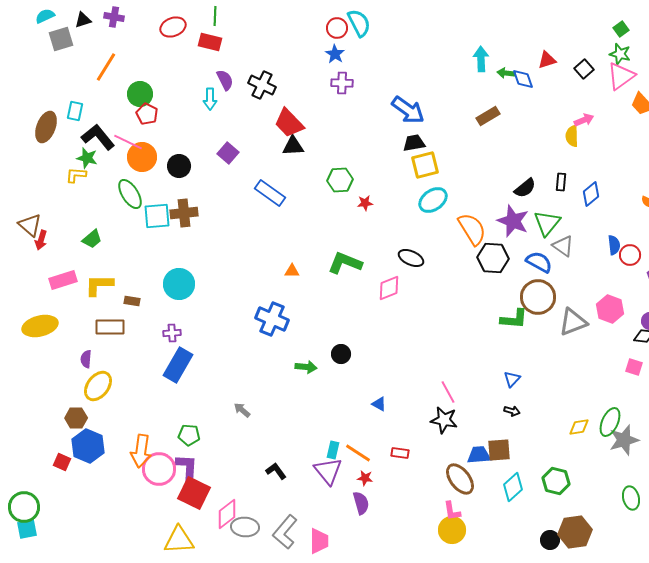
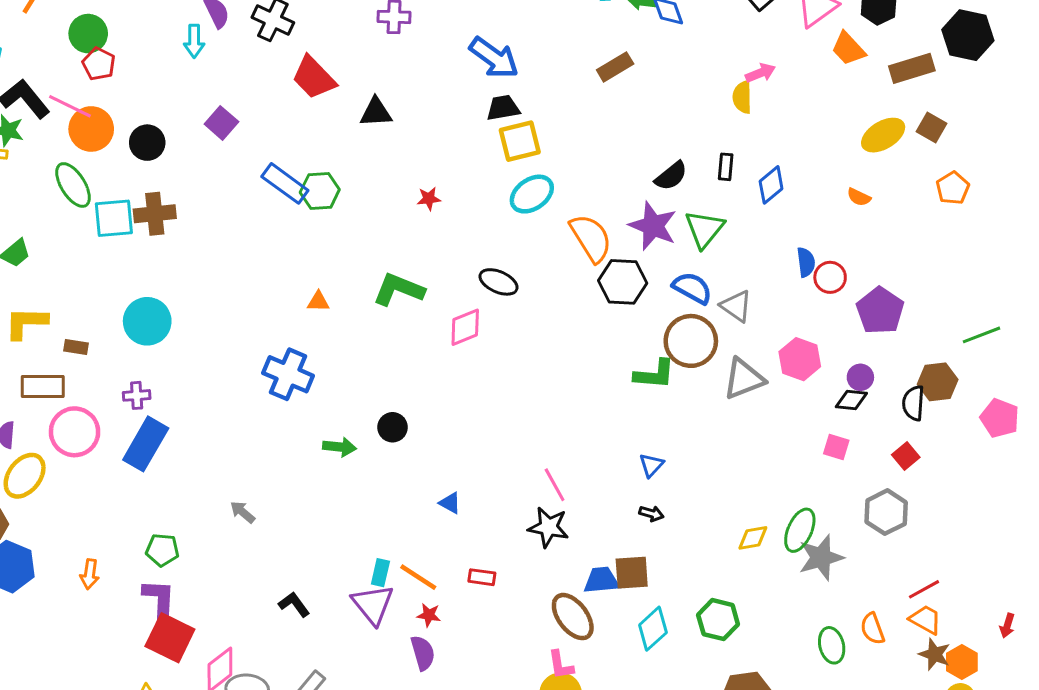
black triangle: (293, 146) -> (376, 112), moved
green hexagon: (340, 180) -> (320, 191), moved
gray triangle: (563, 246) -> (736, 306), moved
orange arrow: (141, 451) -> (90, 574), size x0.6
pink circle: (159, 469) -> (75, 432), moved

